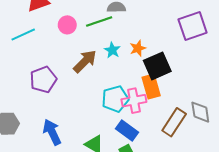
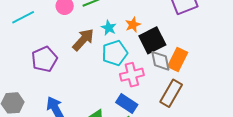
orange rectangle: (151, 86) -> (178, 59), moved, turned 45
cyan pentagon: (115, 99) -> (115, 53), moved
gray diamond: (200, 112) -> (160, 61), moved

